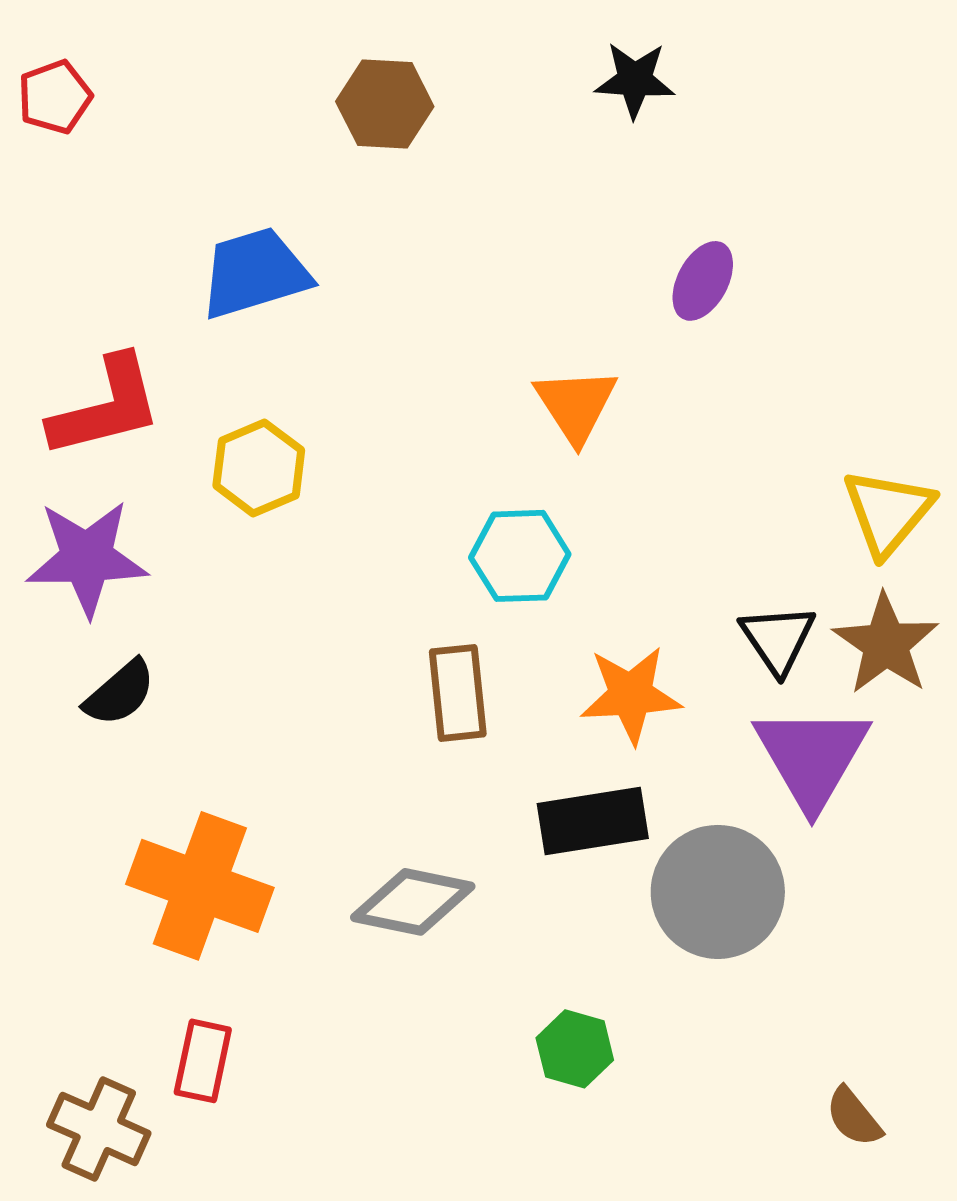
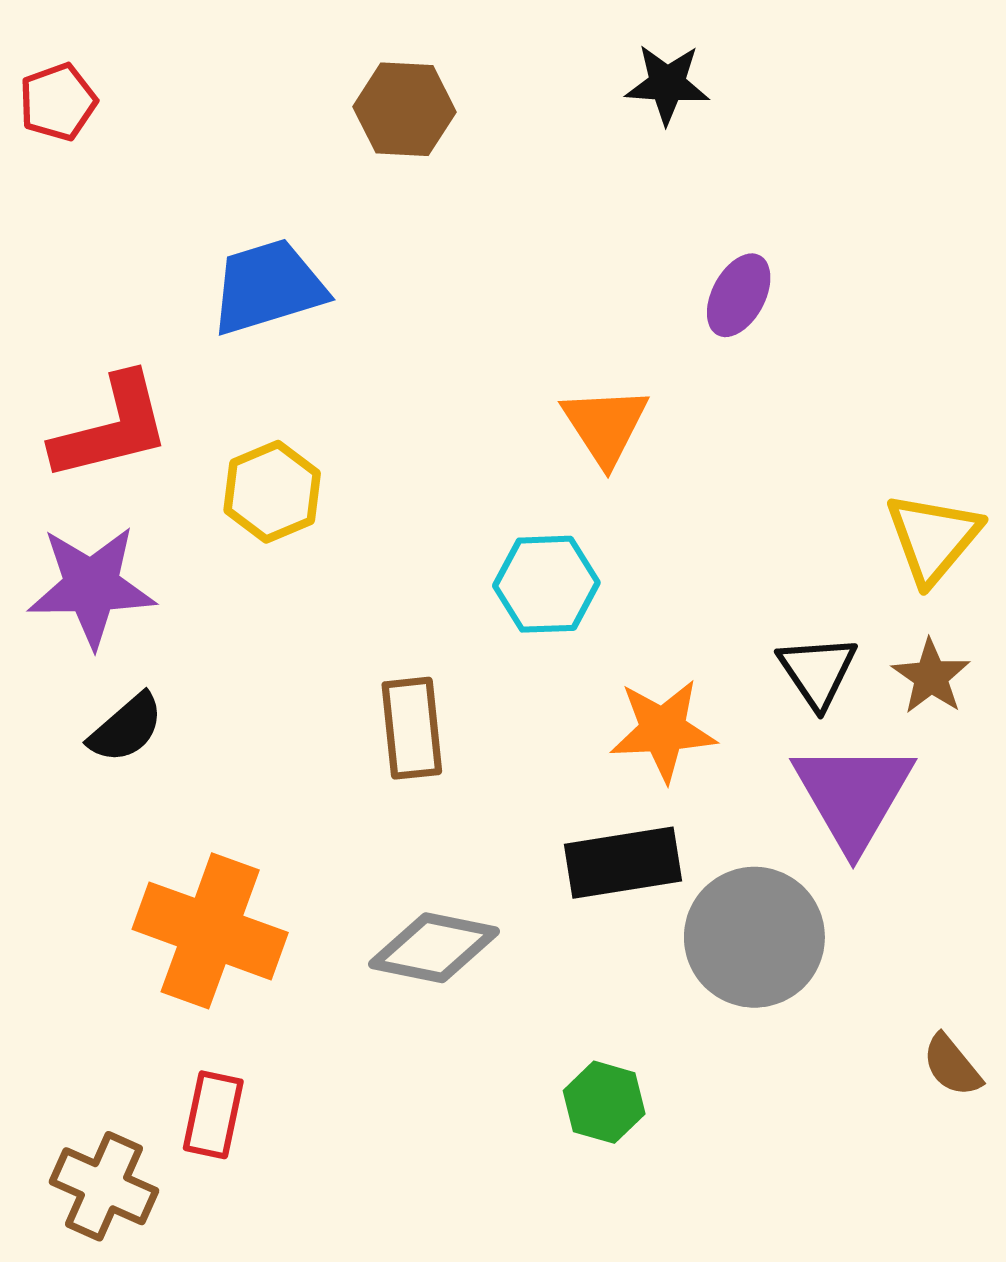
brown star: (886, 644) -> (931, 677), size x0.7
brown rectangle: (458, 693) -> (412, 728), moved
brown semicircle: (854, 1117) -> (952, 1065), moved

